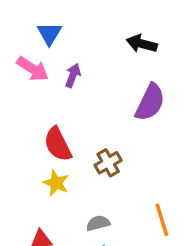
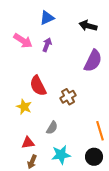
blue triangle: (49, 34) -> (47, 18), moved, turned 35
yellow star: (56, 183) -> (24, 107), moved
gray semicircle: (98, 223) -> (52, 128), moved, turned 136

